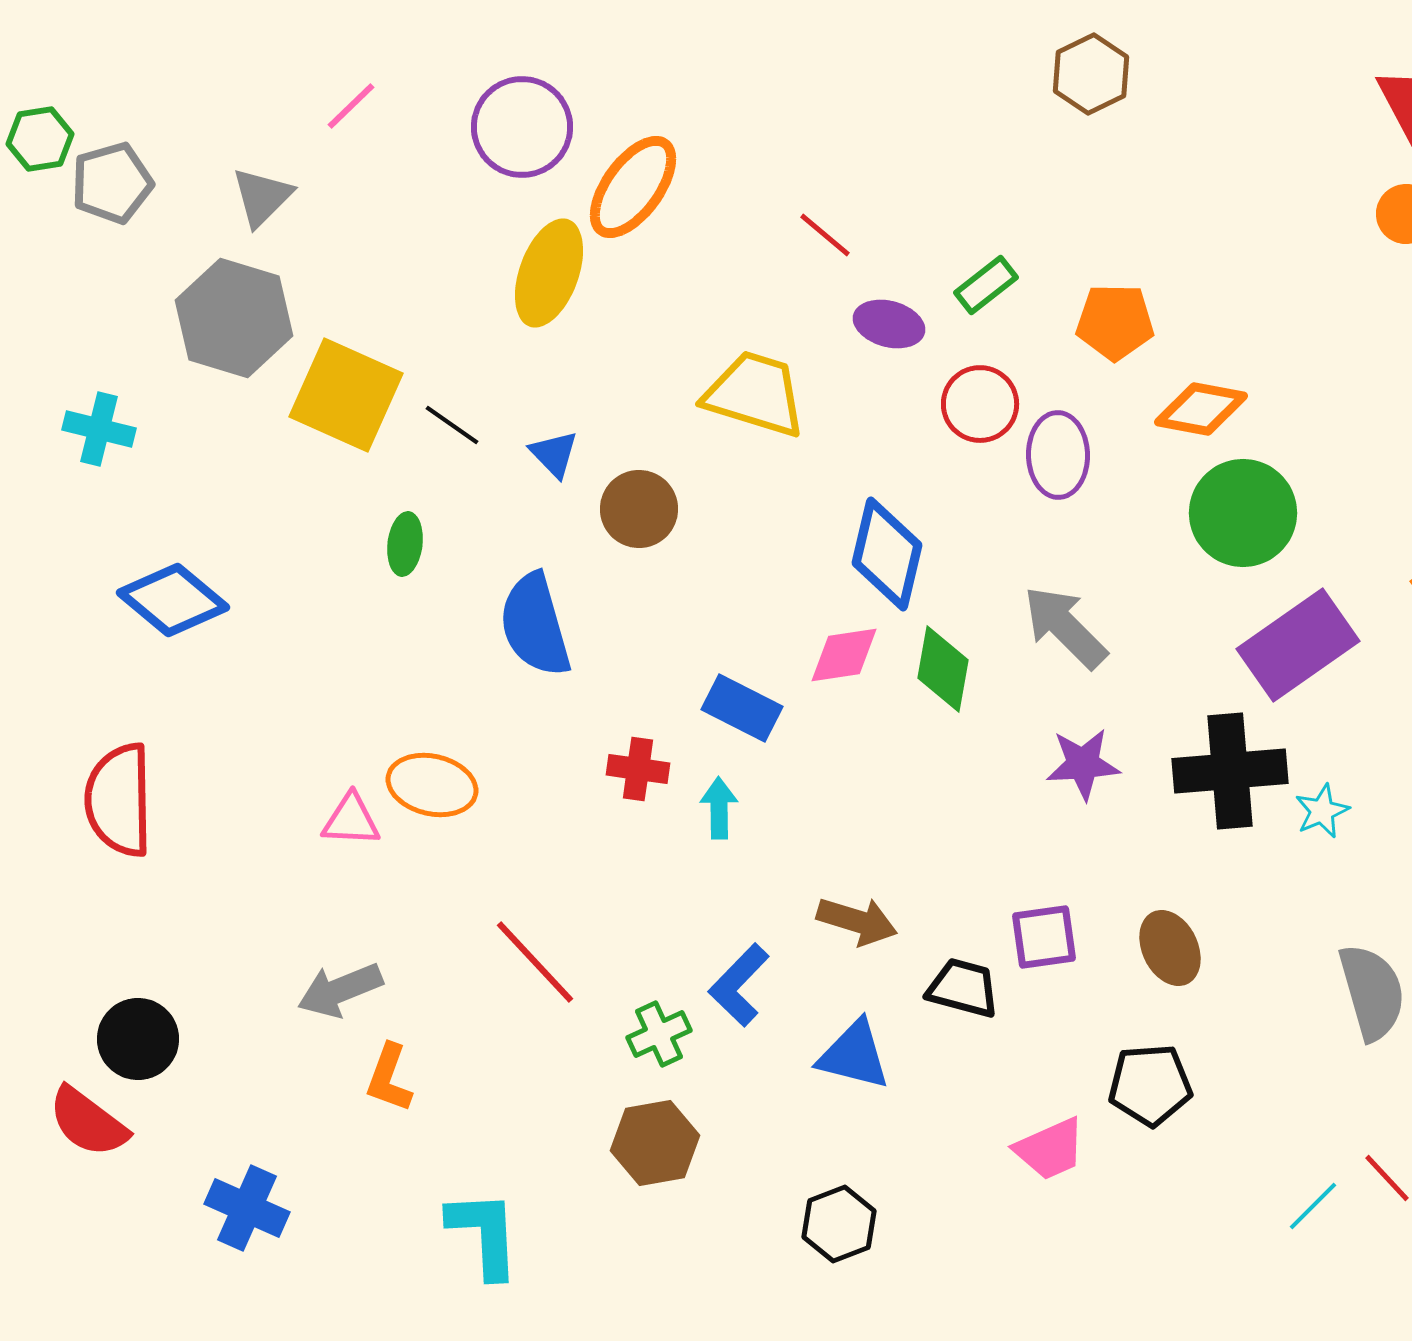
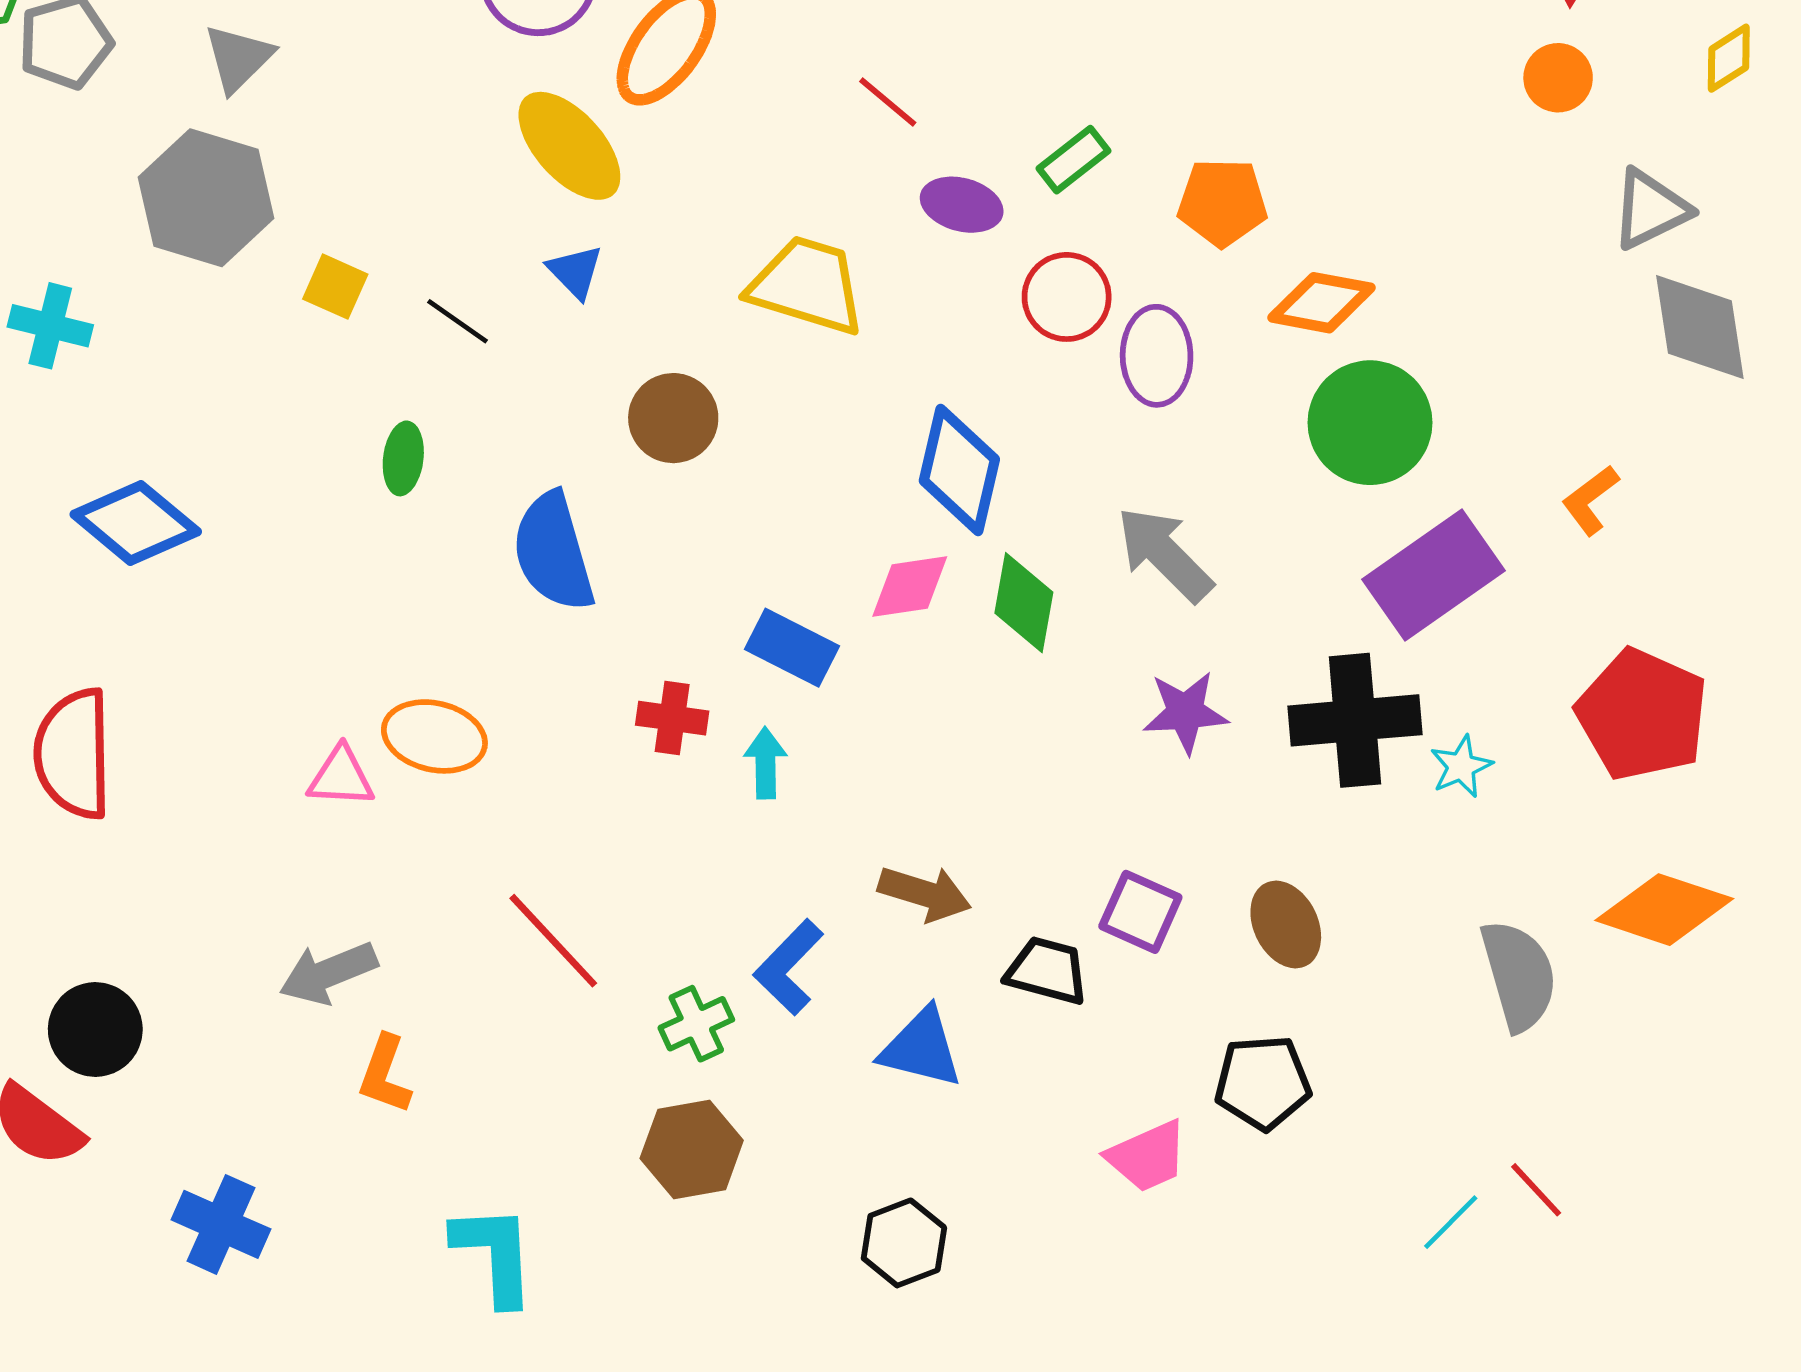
yellow ellipse: (549, 273) -> (569, 146), turned -62
yellow square: (346, 395) -> (335, 287), size x0.5
blue triangle: (554, 454) -> (575, 272), moved
purple square: (1044, 937) -> (1140, 912), turned 32

